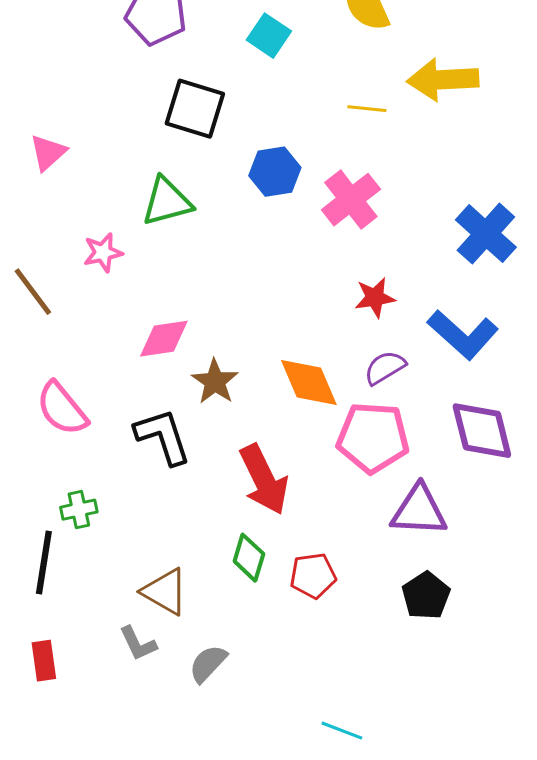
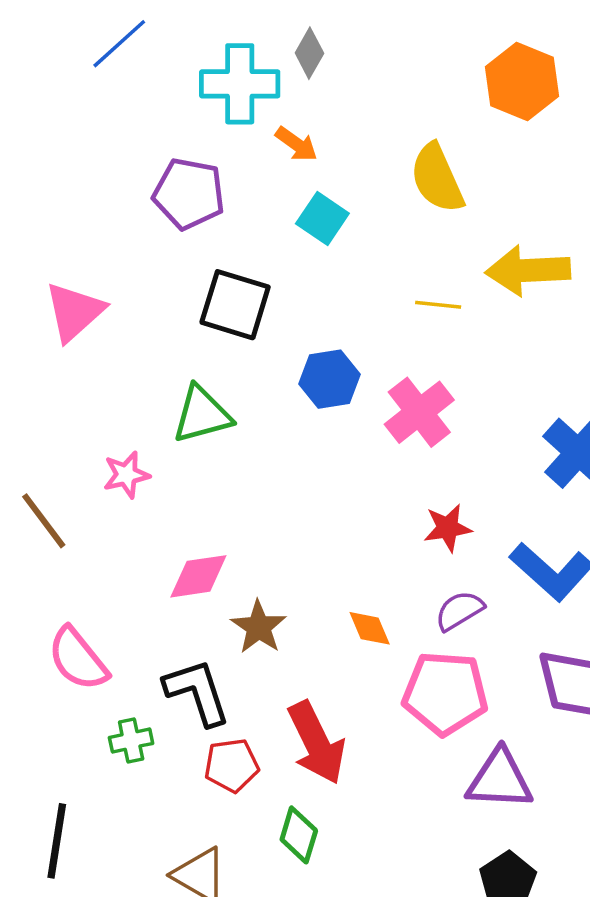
pink triangle: (48, 153) -> (74, 312), moved, size x1.4
orange diamond: (309, 383) -> (370, 628), size x0.6
green cross: (79, 510) -> (131, 740), moved
red pentagon: (313, 576) -> (231, 765), moved

